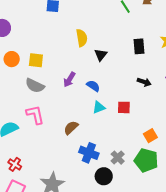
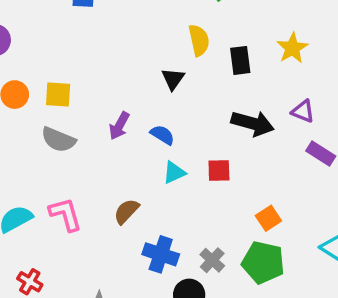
yellow semicircle: (82, 38) -> (199, 40), moved
black arrow: (144, 82) -> (253, 123), size x1.6
pink L-shape: (35, 115) -> (65, 214), moved

